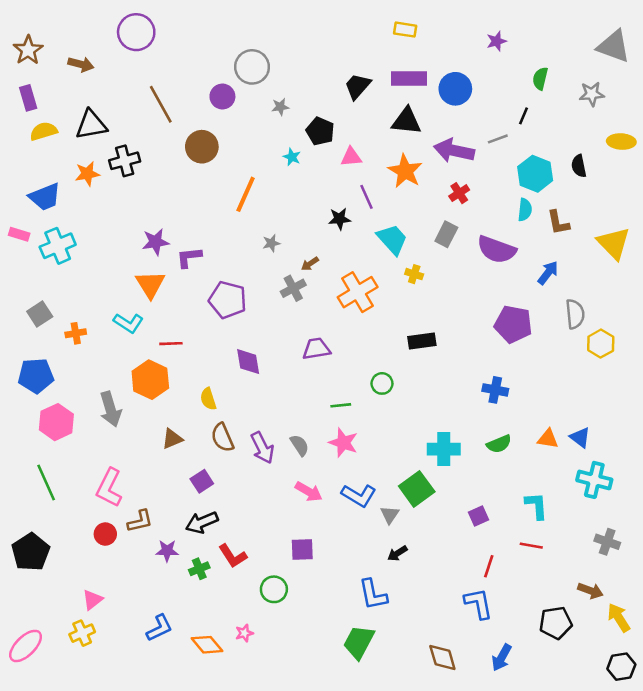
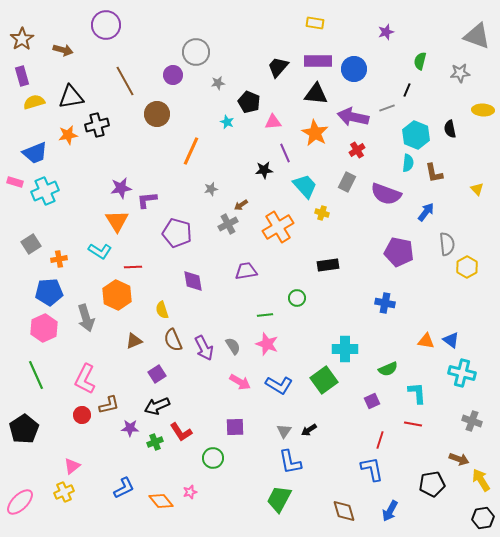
yellow triangle: (614, 243) -> (477, 189), size x0.5
blue pentagon: (36, 376) -> (49, 292), moved
green semicircle: (499, 444) -> (388, 369), moved
gray triangle: (390, 515) -> (284, 431), moved

